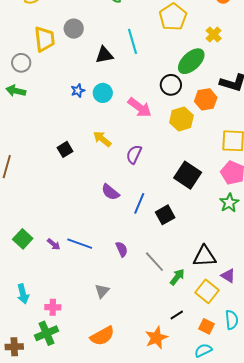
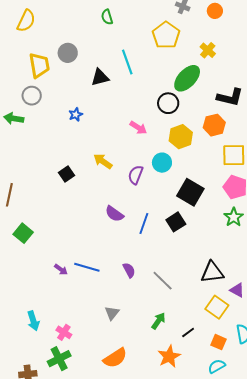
gray circle: (21, 63) -> (32, 96), moved
cyan circle: (103, 93) -> (162, 163), moved
orange hexagon: (206, 99) -> (214, 125), moved
pink arrow: (140, 107) -> (138, 128), size x0.7
black square: (165, 215) -> (176, 222), moved
green square: (23, 239) -> (23, 233), moved
green arrow: (177, 277) -> (158, 321), moved
pink cross: (53, 307) -> (64, 332), turned 35

